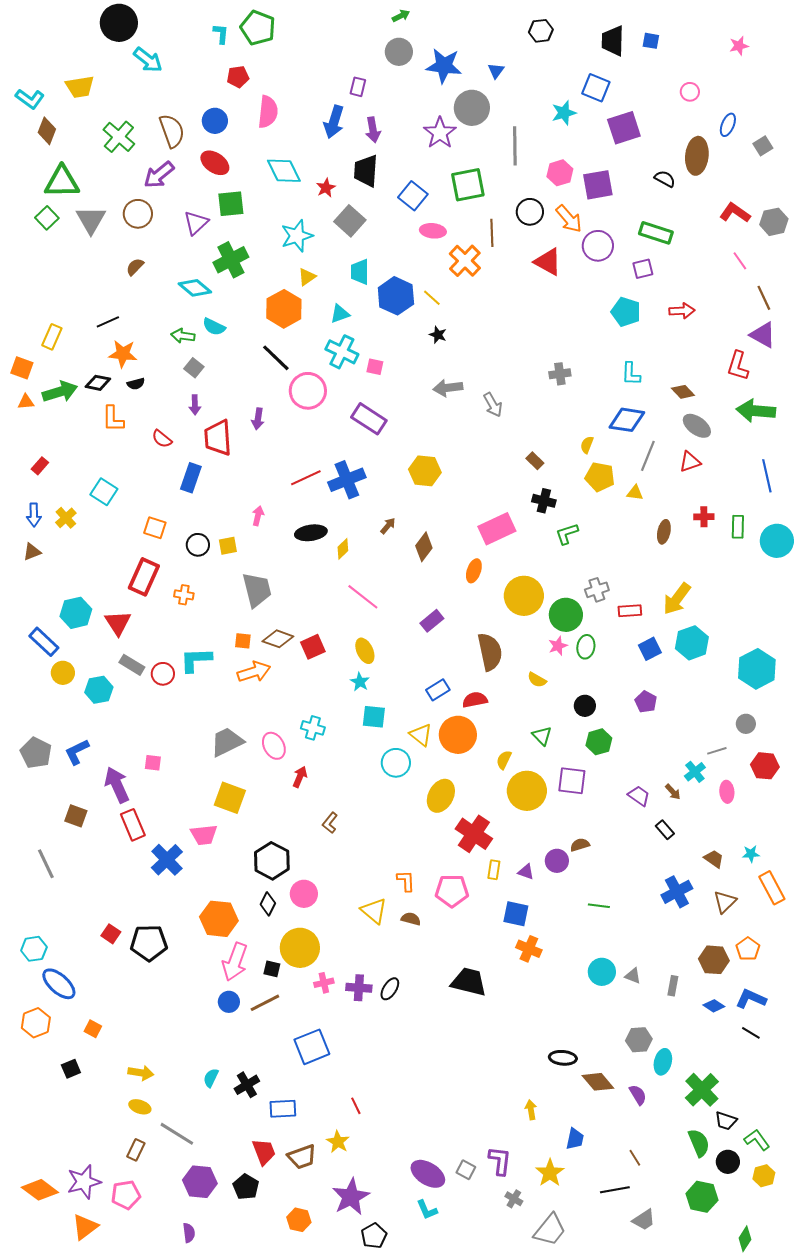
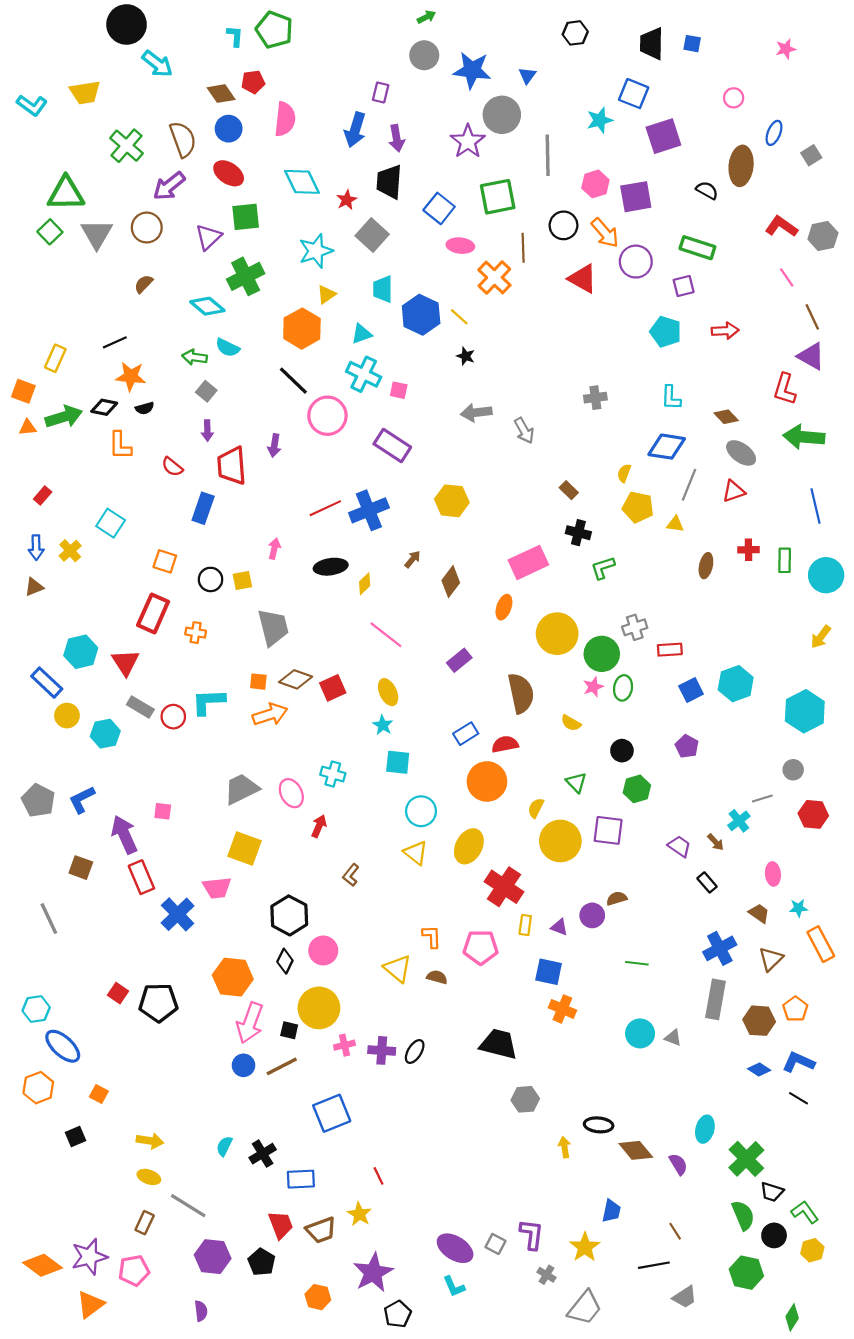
brown diamond: (47, 131) -> (221, 94), moved, turned -56
yellow arrow: (677, 599) -> (821, 637), moved, size x0.7
yellow triangle: (421, 735) -> (416, 853), moved
pink ellipse: (727, 792) -> (773, 874), moved
gray rectangle: (673, 986) -> (716, 999), moved, size x1.8
gray hexagon: (639, 1040) -> (525, 1099), moved
yellow arrow: (531, 1110) -> (565, 1147), moved

